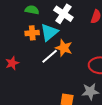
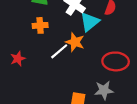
cyan triangle: (49, 32) -> (90, 22), moved

